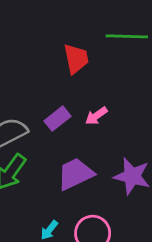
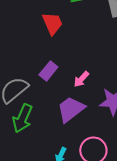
pink arrow: (96, 116) -> (81, 79), moved

